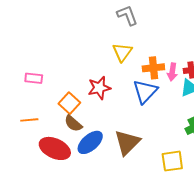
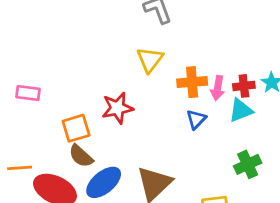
blue triangle: (145, 91) -> (196, 119), moved, size x0.6
orange square: (69, 103) -> (76, 128), turned 30
orange line: (29, 120) -> (20, 168), moved

